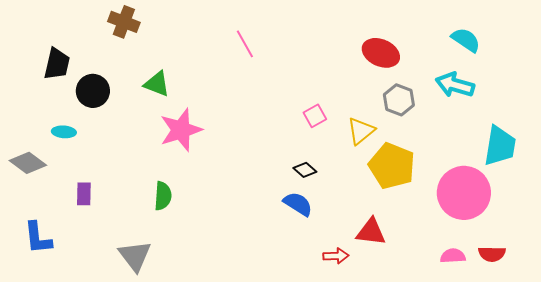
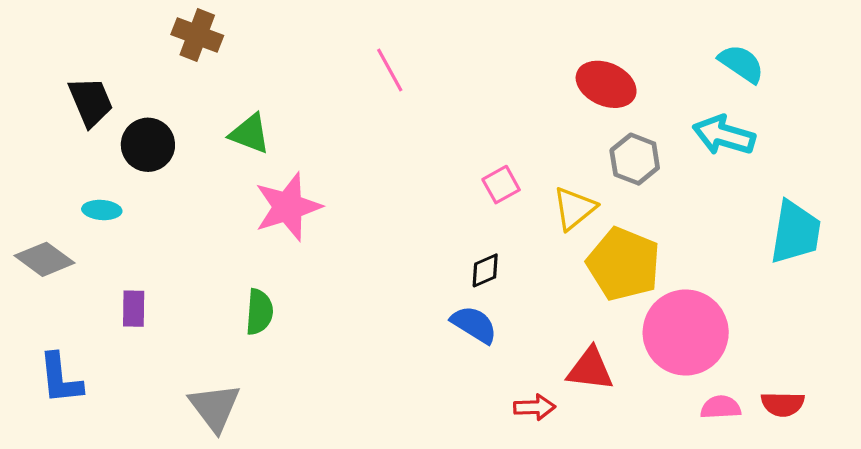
black trapezoid: (57, 64) -> (91, 102), turned -36
black diamond: (305, 170) -> (485, 270), turned -65
pink circle: (464, 193) -> (686, 332), moved

